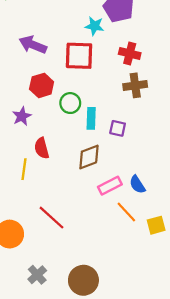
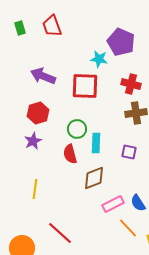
red hexagon: (42, 85) -> (38, 113), moved
purple square: (118, 128) -> (129, 152), moved
red semicircle: (42, 148) -> (70, 154), moved

